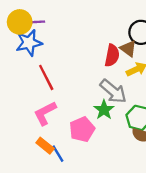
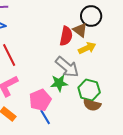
green star: (104, 110) -> (59, 83), turned 30
blue line: (58, 154) -> (45, 117), moved

